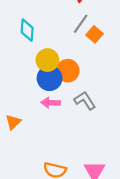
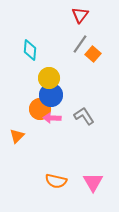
orange circle: (68, 71) -> (40, 109), moved

